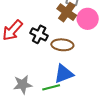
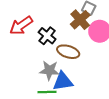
gray star: (23, 85) -> (49, 70), moved

